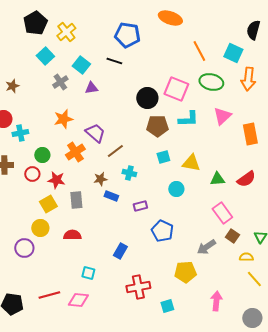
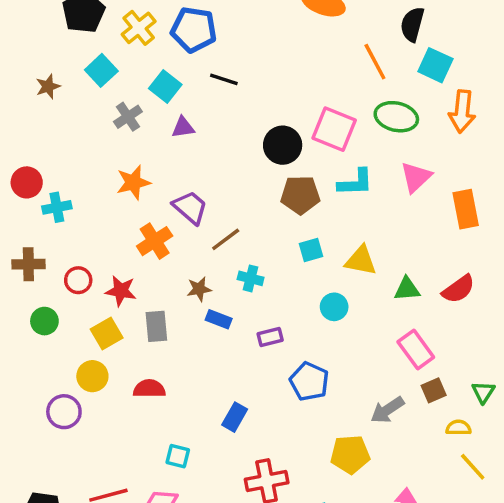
black semicircle: (253, 30) -> (412, 24), moved
blue pentagon: (127, 35) -> (194, 30), moved
brown star: (12, 86) -> (48, 86), moved
green circle: (42, 155) -> (44, 321), moved
brown square: (232, 236) -> (434, 390), turned 32

